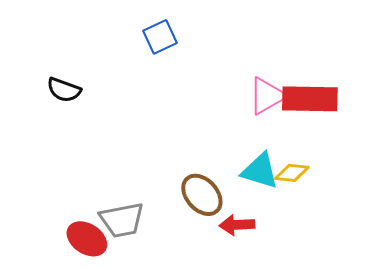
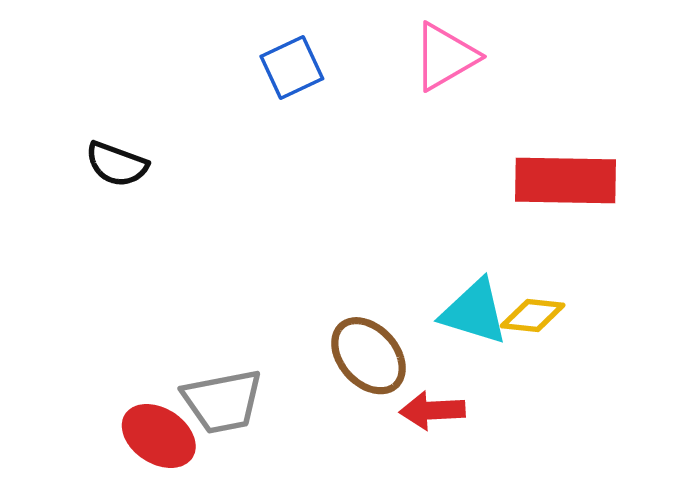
pink triangle: (267, 96) -> (445, 57), moved

